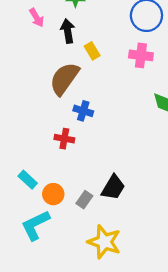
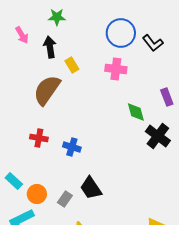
blue cross: (83, 111) -> (72, 147), moved
red cross: (64, 139) -> (39, 138), moved
black trapezoid: (113, 187) -> (91, 188), turned 115

